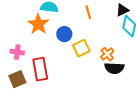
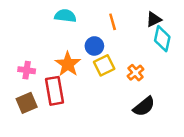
orange star: (38, 24) -> (68, 64), moved
blue circle: (64, 34) -> (94, 46), moved
black semicircle: (114, 68) -> (144, 107), moved, turned -42

